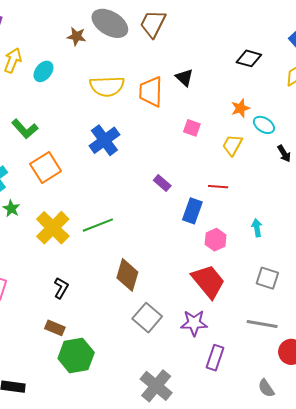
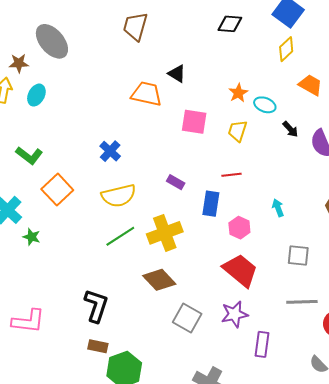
gray ellipse: (110, 23) -> (52, 41), moved, turned 30
brown star: (76, 36) -> (19, 63), moved
black diamond: (249, 58) -> (230, 24), moved
yellow semicircle: (107, 86) -> (119, 196), moved
orange trapezoid: (151, 92) -> (147, 94), turned 112
pink square: (192, 128) -> (194, 122), size x1.5
blue cross: (104, 140) -> (110, 151), size x0.7
yellow cross: (53, 228) -> (165, 233), moved, turned 36
brown diamond: (127, 275) -> (159, 280), turned -48
black L-shape: (61, 288) -> (96, 306), size x1.6

